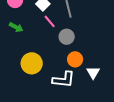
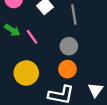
pink line: (50, 21) -> (32, 37), moved
orange circle: (75, 59) -> (67, 69), moved

